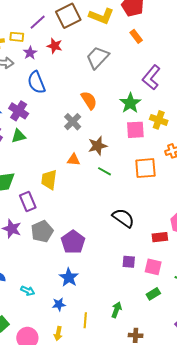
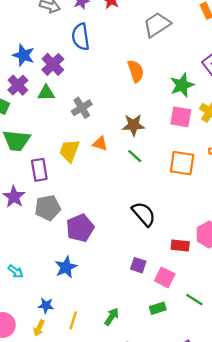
gray cross: (73, 122) -> (82, 108), moved
orange triangle: (74, 160) -> (100, 144), moved
blue star: (59, 304) -> (46, 306), moved

